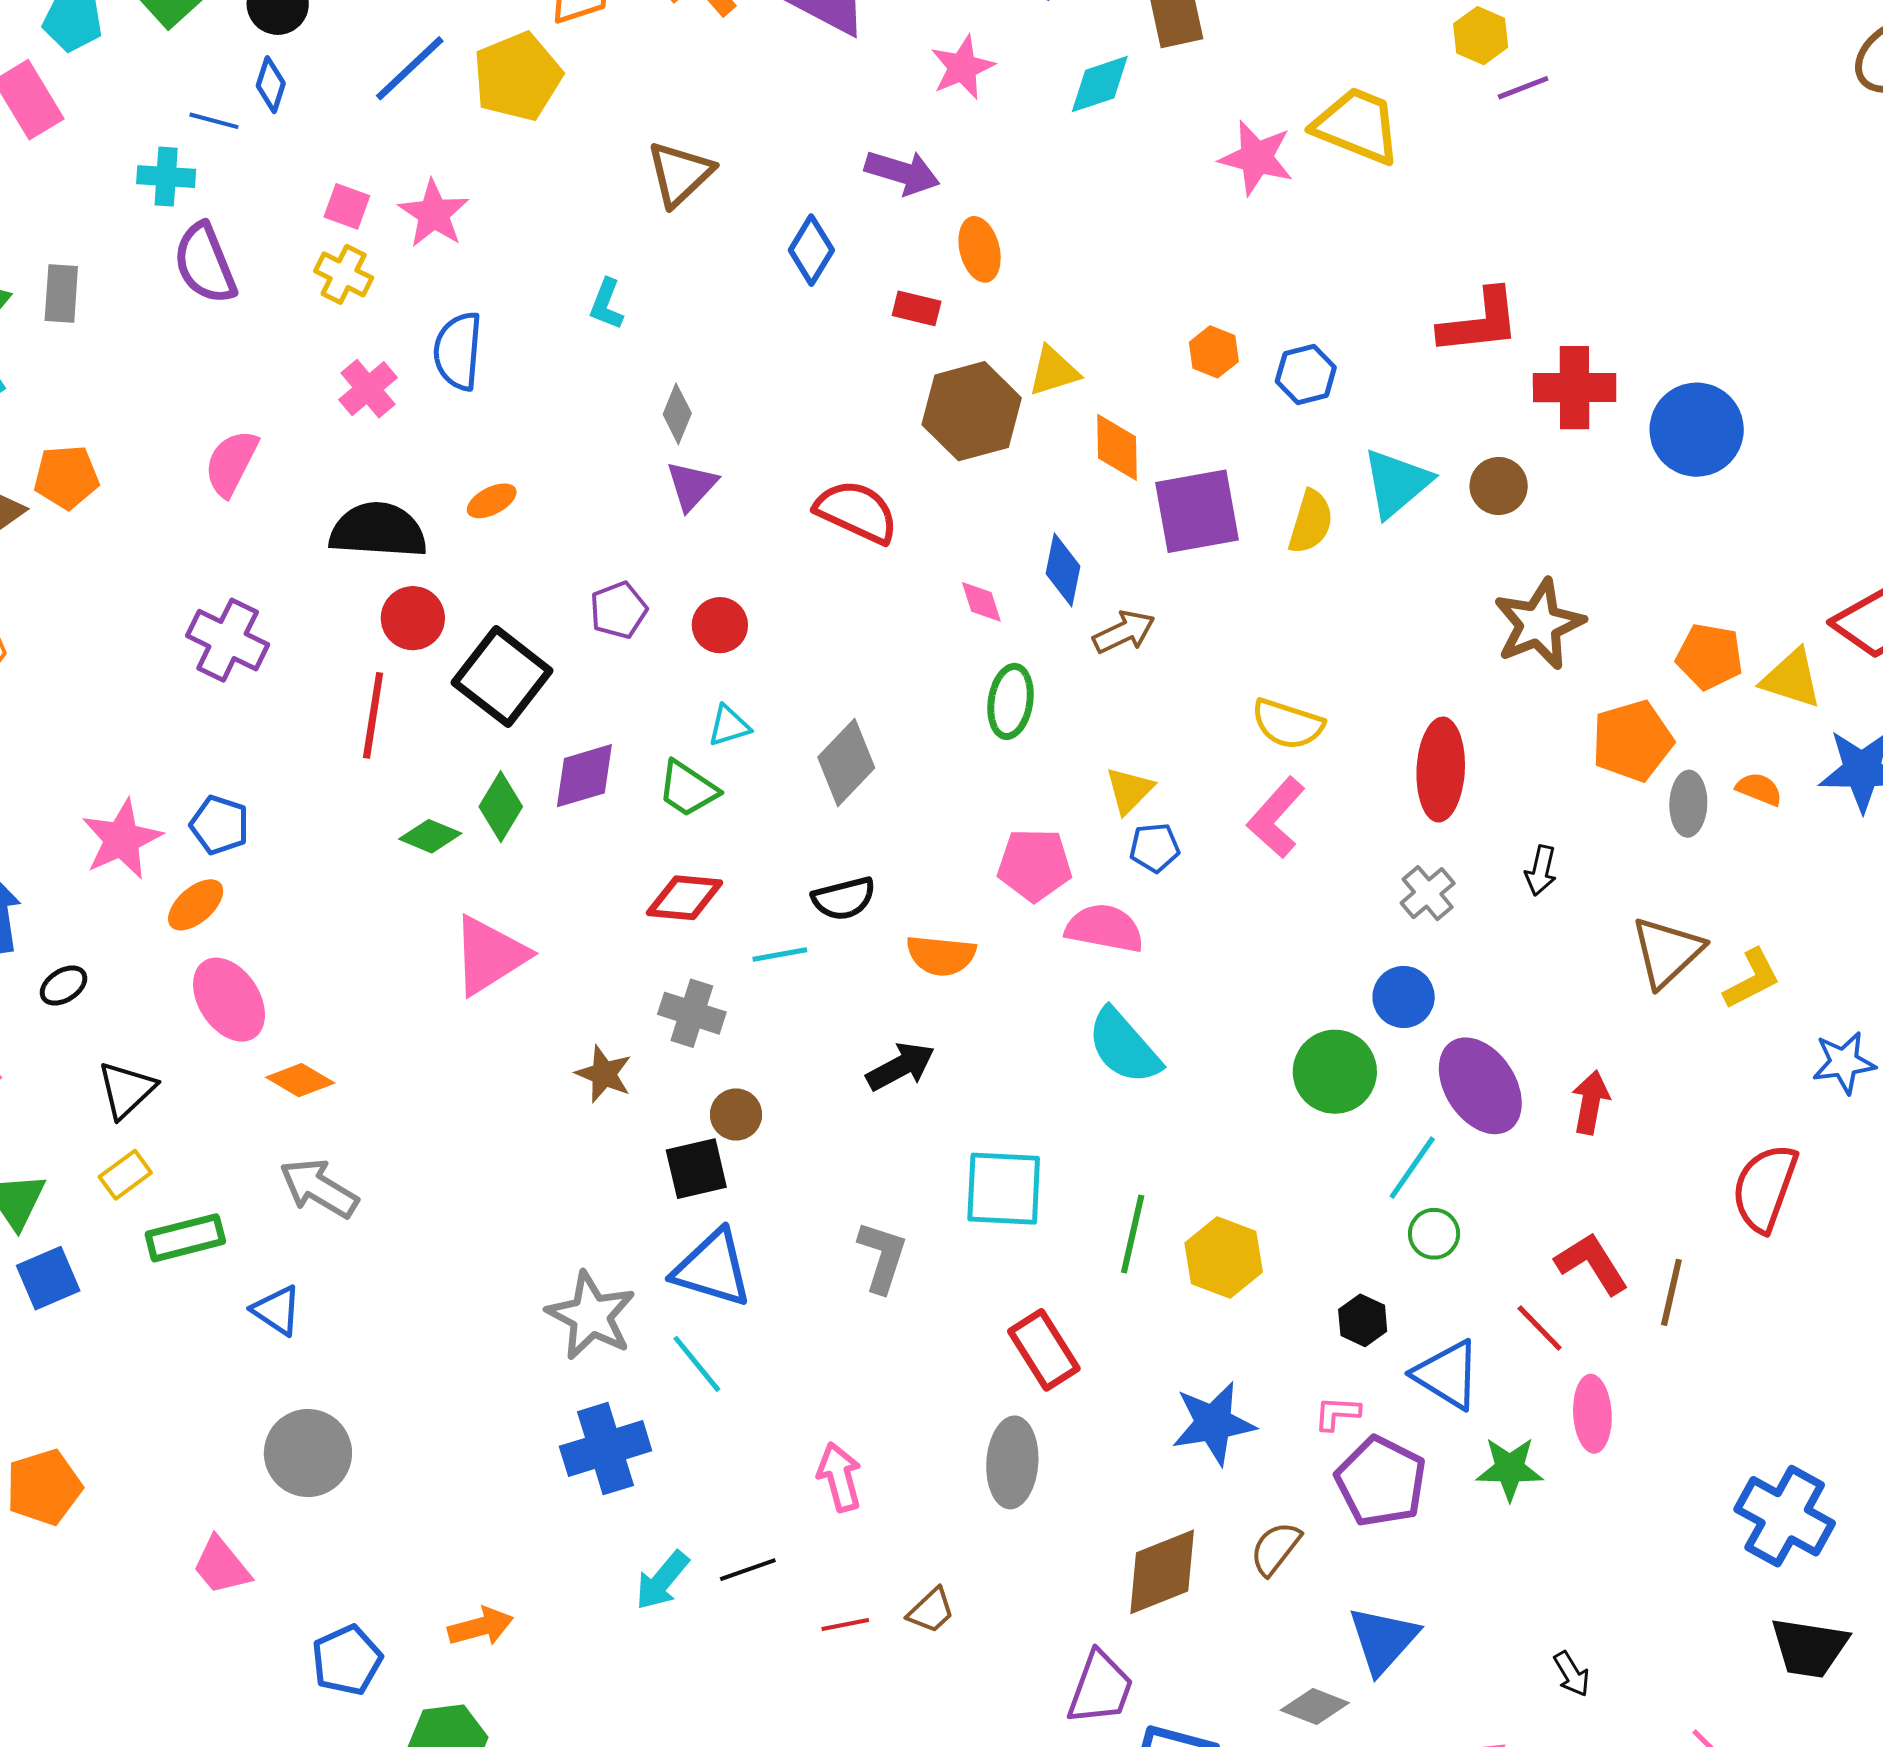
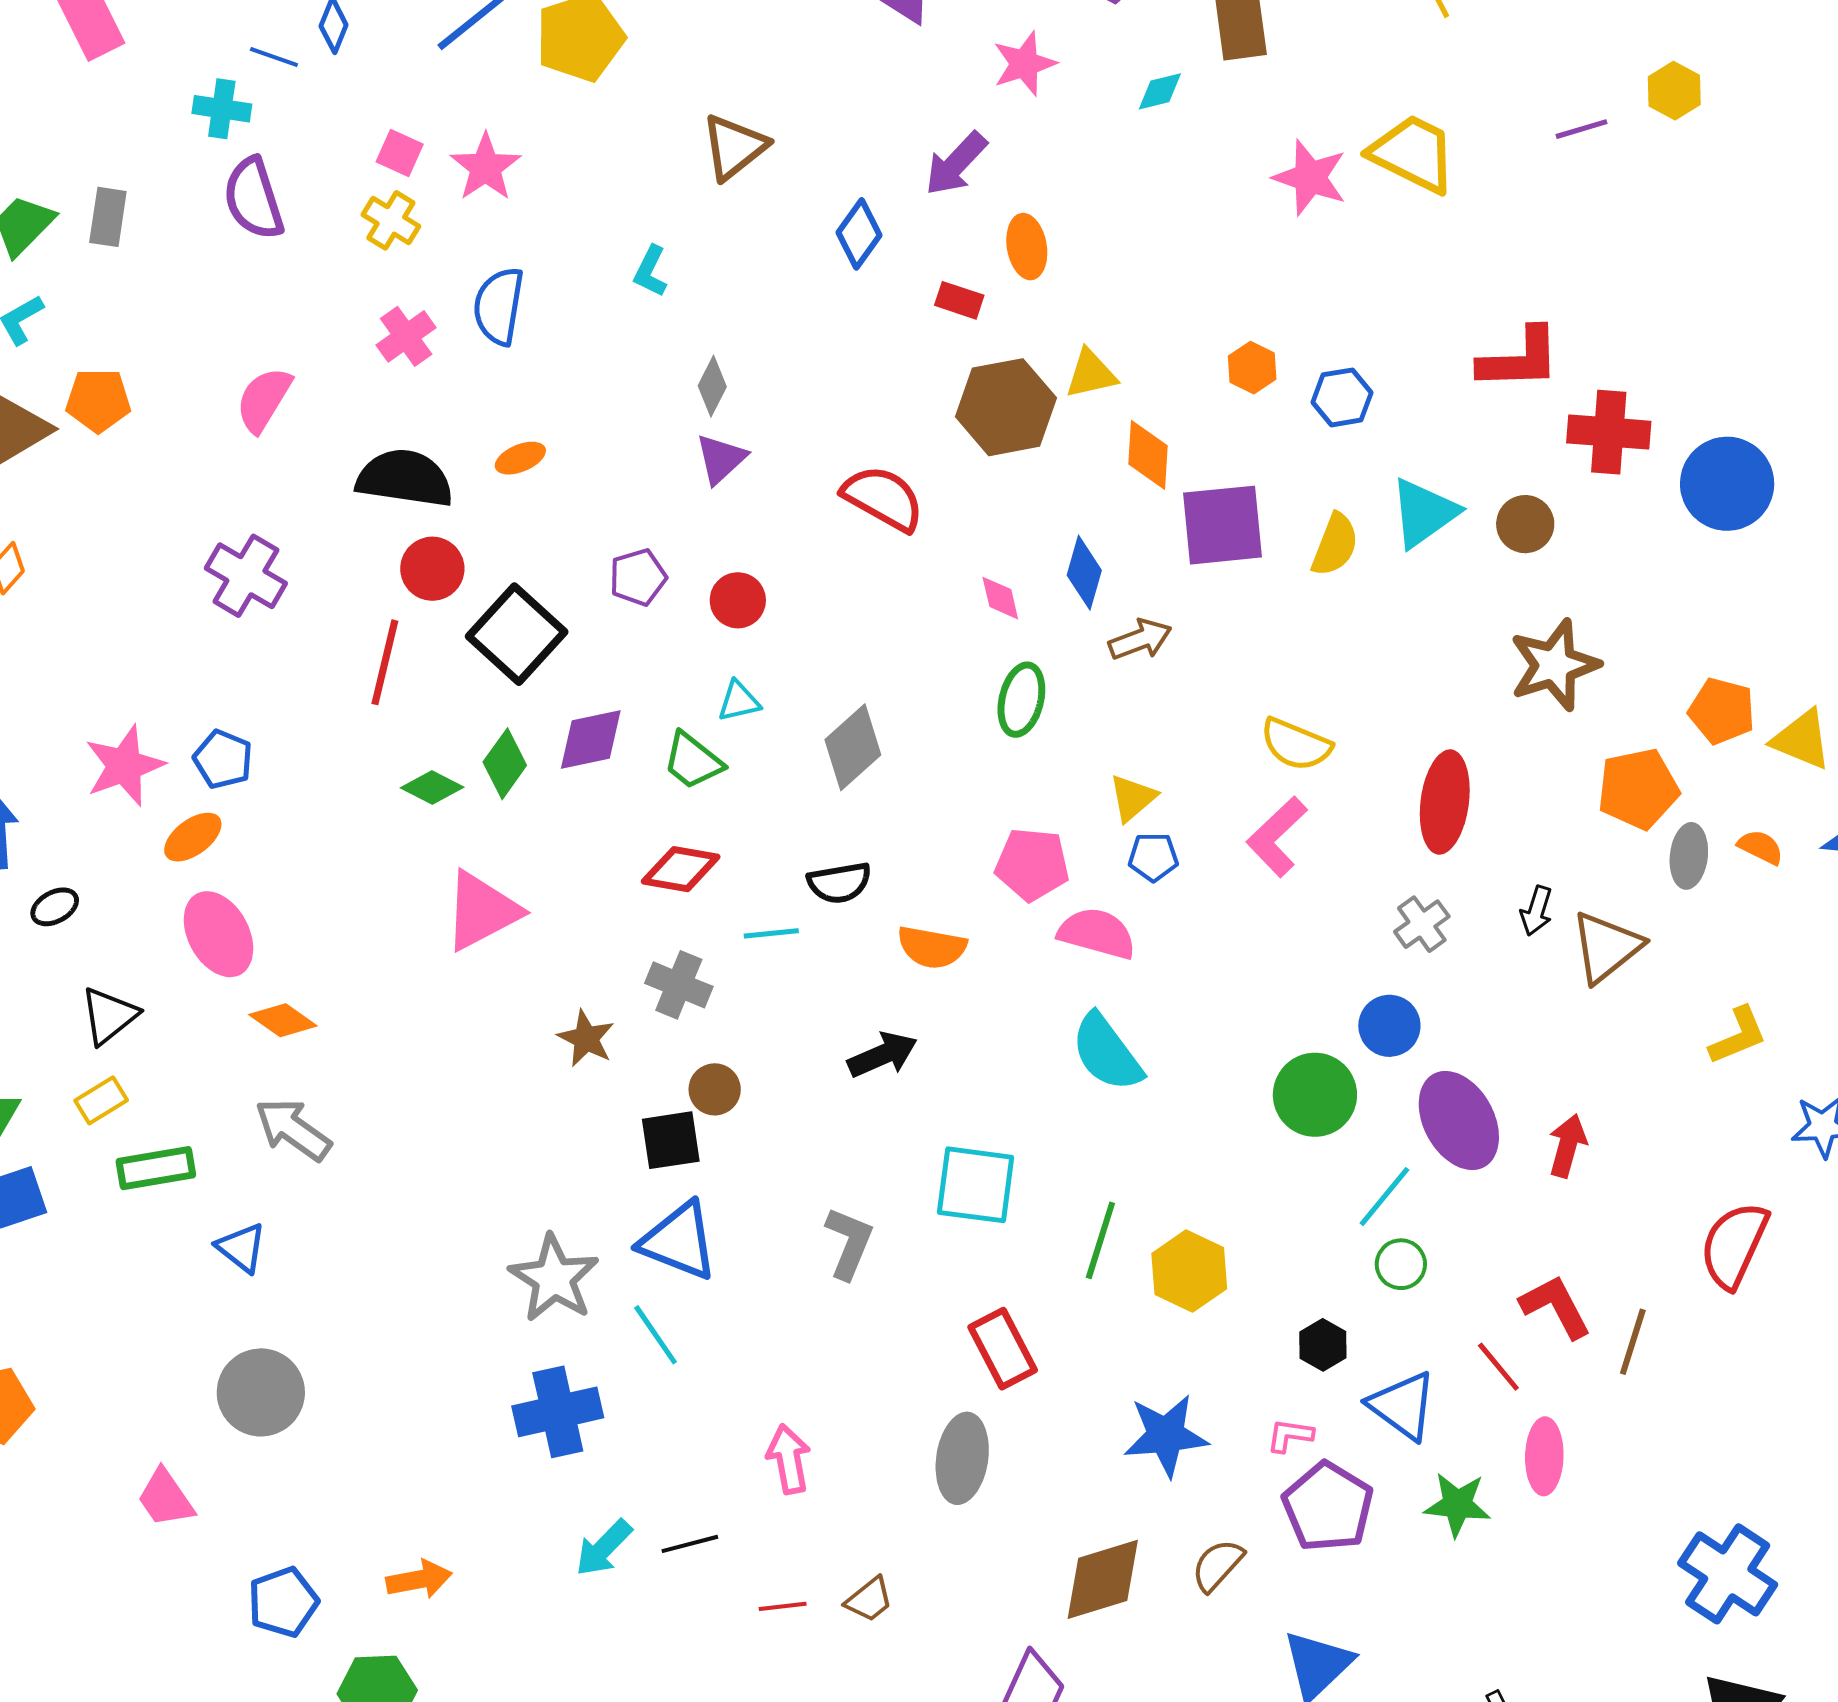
yellow hexagon: (1481, 36) -> (1674, 91), moved
cyan diamond: (1100, 84) -> (1160, 91), size x0.7
purple arrow: (902, 173) -> (956, 164), turned 112
brown triangle: (1667, 952) -> (1606, 947), moved

